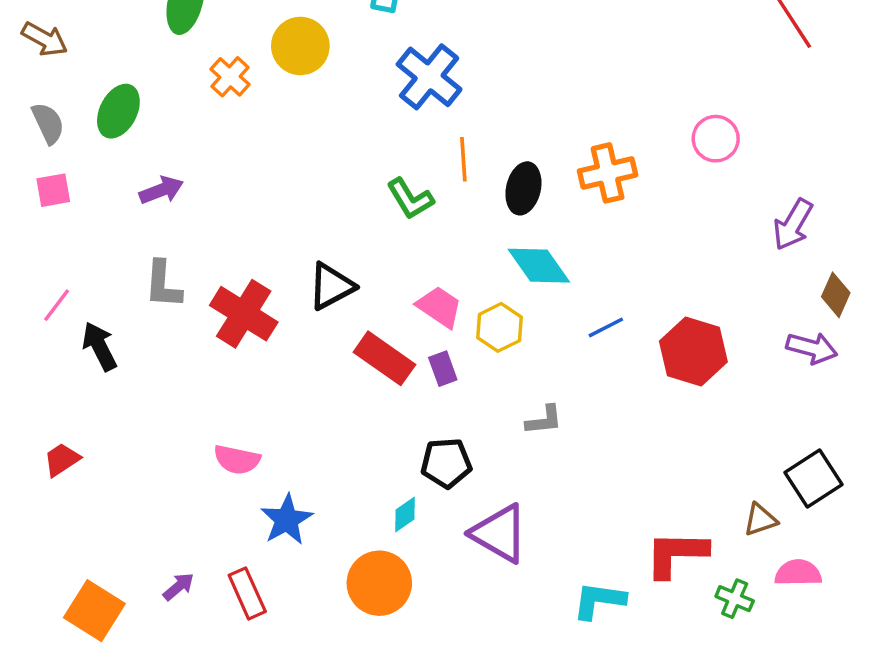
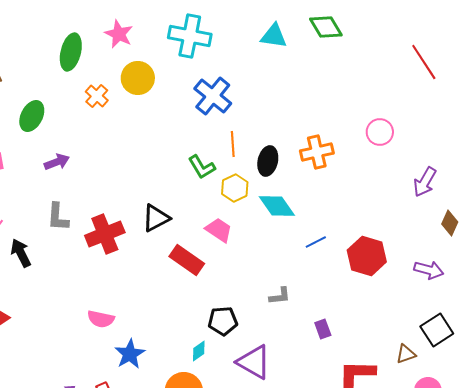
red cross: (244, 314) -> (105, 234), turned 36
yellow hexagon: (499, 327) -> (235, 188), moved
purple arrow: (812, 348) -> (429, 270), moved
purple rectangle: (443, 369) -> (323, 329), moved

